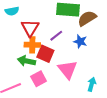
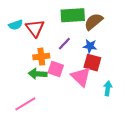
red triangle: (30, 28) -> (35, 28), moved
red square: (45, 54) -> (92, 63), moved
pink square: (39, 79) -> (56, 69), moved, turned -35

